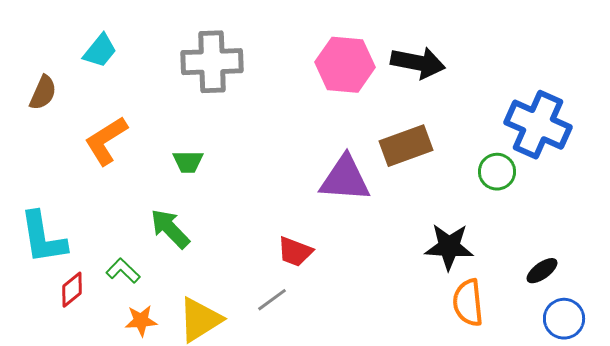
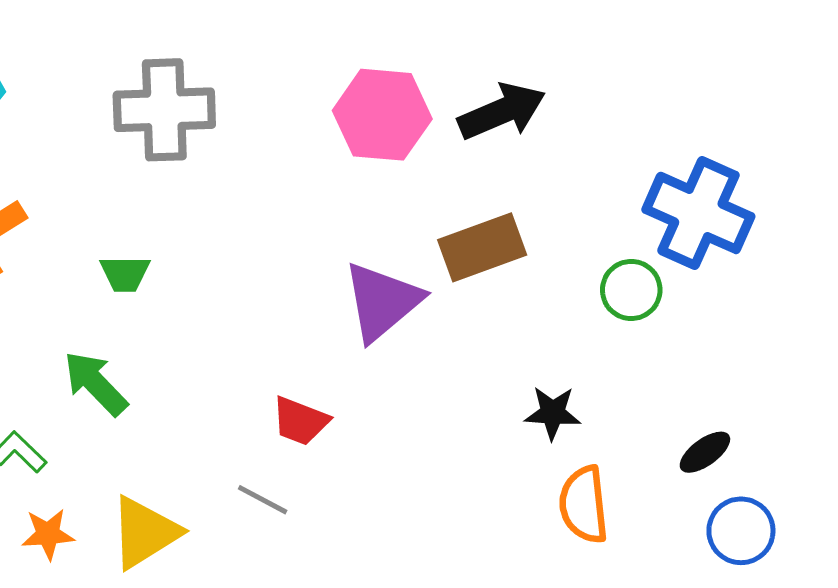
black arrow: (418, 63) -> (502, 111), turned -34
purple triangle: (345, 179) -> (382, 301), turned -44
black star: (449, 247) -> (553, 413), size x0.7
gray line: (272, 300) -> (263, 500), turned 64

